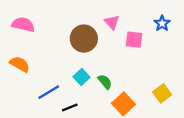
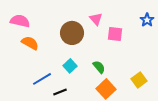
blue star: (162, 23) -> (147, 20), moved
orange semicircle: (20, 64) -> (30, 43), moved
green semicircle: (105, 82) -> (99, 67), moved

